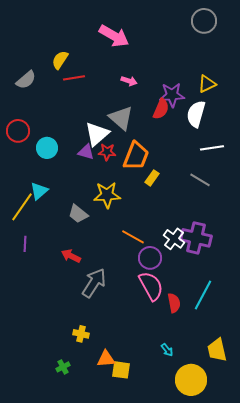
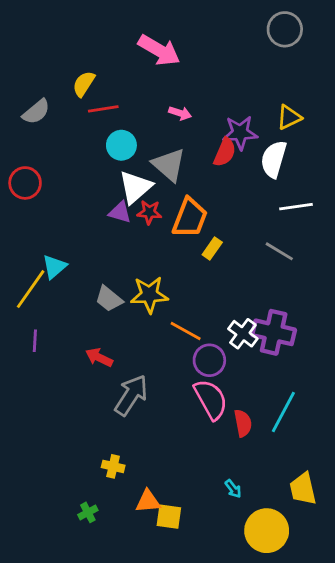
cyan circle: (47, 148) -> (121, 145), moved
yellow star: (107, 195) -> (149, 295), moved

